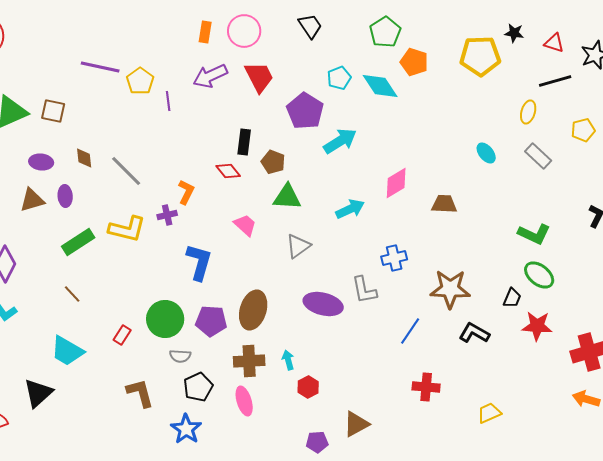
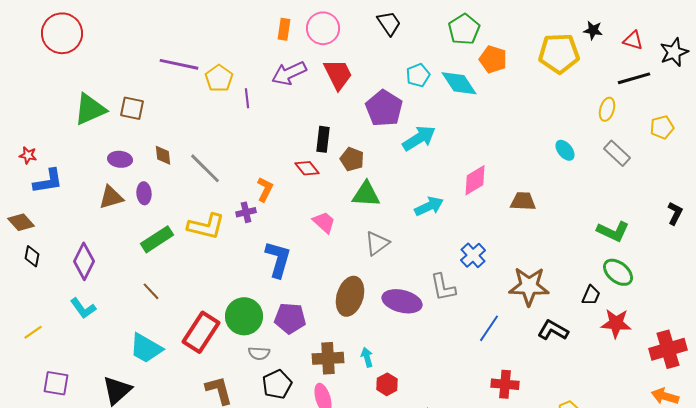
blue cross: (394, 258) -> (473, 255), turned -30
brown ellipse: (253, 310) -> (350, 296), moved
red rectangle: (122, 335) -> (201, 332), size x2.0

